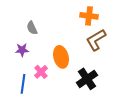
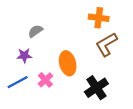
gray semicircle: (32, 28) -> (35, 31), turned 80
blue line: (23, 84) -> (18, 82), moved, turned 54

